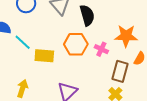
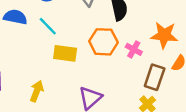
cyan line: (23, 42) -> (48, 26), moved

